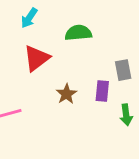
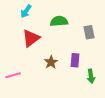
gray rectangle: (123, 70) -> (89, 32), moved

